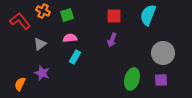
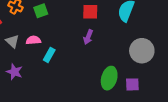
pink semicircle: (70, 38) -> (33, 40), moved
gray triangle: (40, 44) -> (12, 41), turned -40
purple square: (161, 80) -> (132, 84), moved

